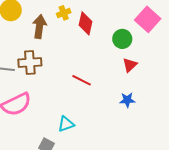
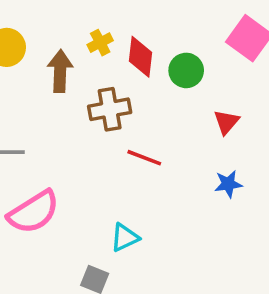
green circle: (122, 39) -> (186, 70), moved
brown cross: (30, 62) -> (110, 109), moved

